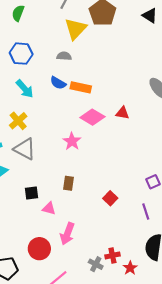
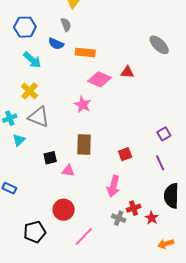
gray semicircle: (64, 56) -> (66, 25), turned 72
blue semicircle: (58, 83) -> (56, 44), moved
brown rectangle: (68, 183) -> (84, 144), size x1.5
red square: (110, 198) -> (125, 154), turned 32
pink arrow: (67, 234) -> (113, 186), moved

